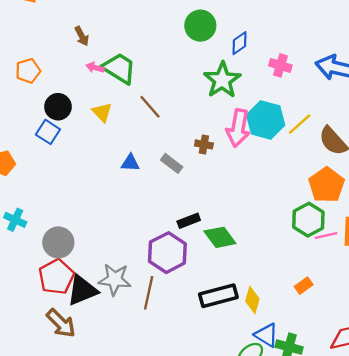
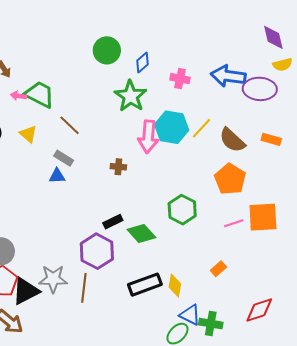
brown cross: (204, 144) -> (118, 167), moved
gray rectangle: (172, 163) -> (64, 158), moved
green hexagon: (308, 220) -> (182, 210), moved

